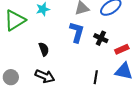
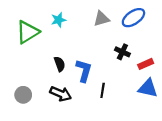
blue L-shape: (77, 32) -> (84, 71), moved
black line: (96, 77) -> (103, 90), moved

